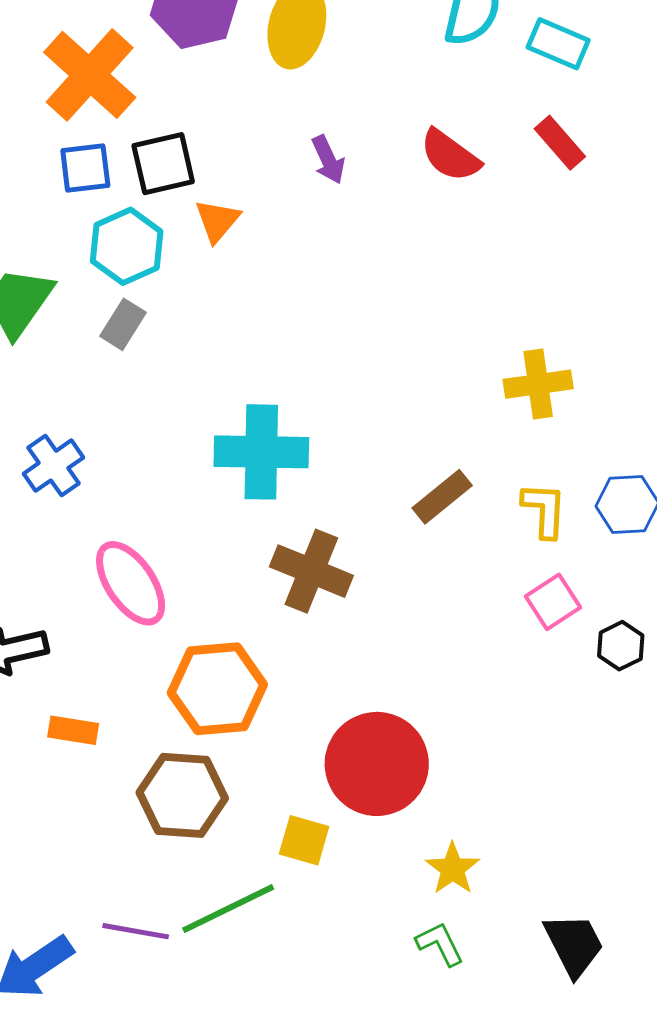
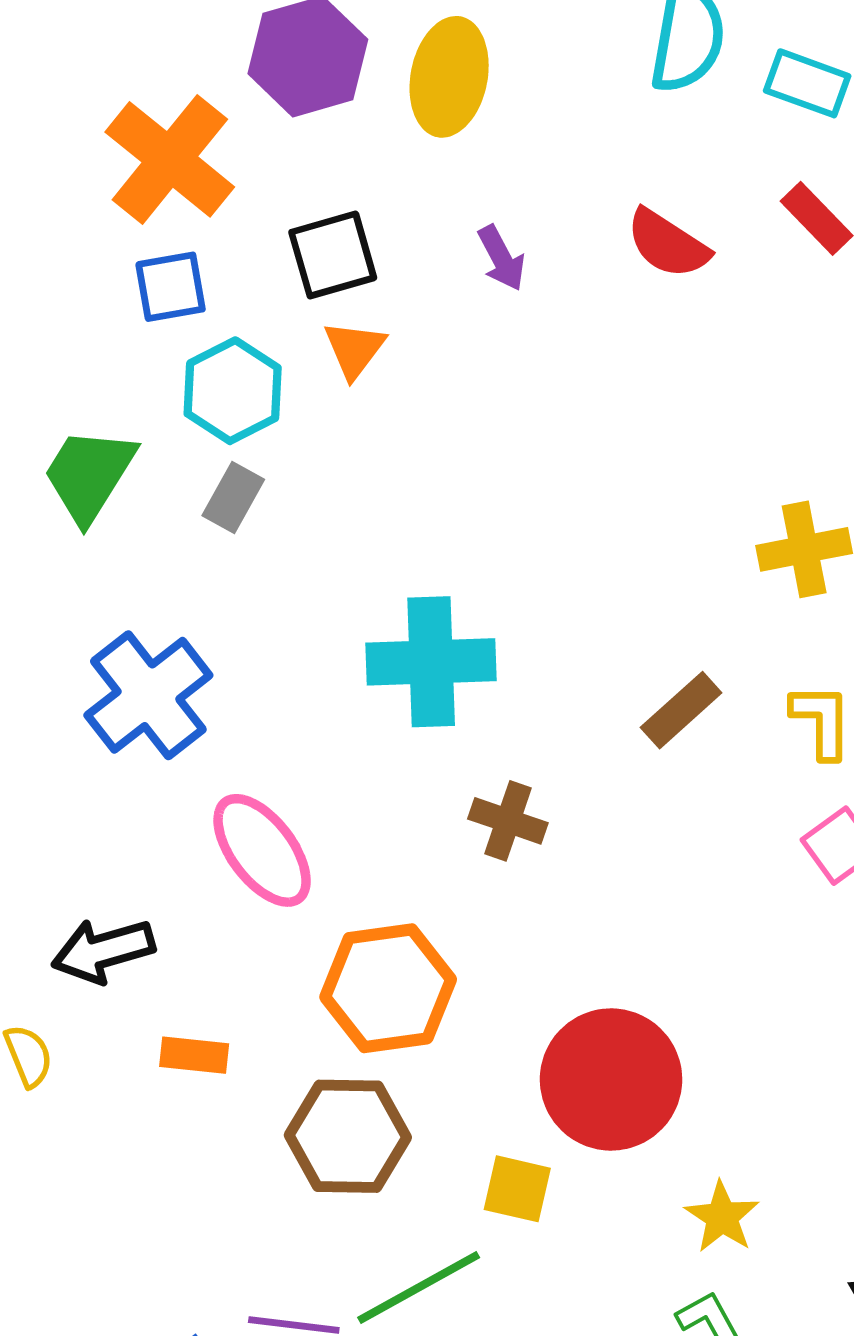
black square: (163, 164) -> (333, 255), moved
blue cross: (53, 466) -> (148, 695), size x1.5
brown cross: (311, 571) -> (508, 821), size x0.7

